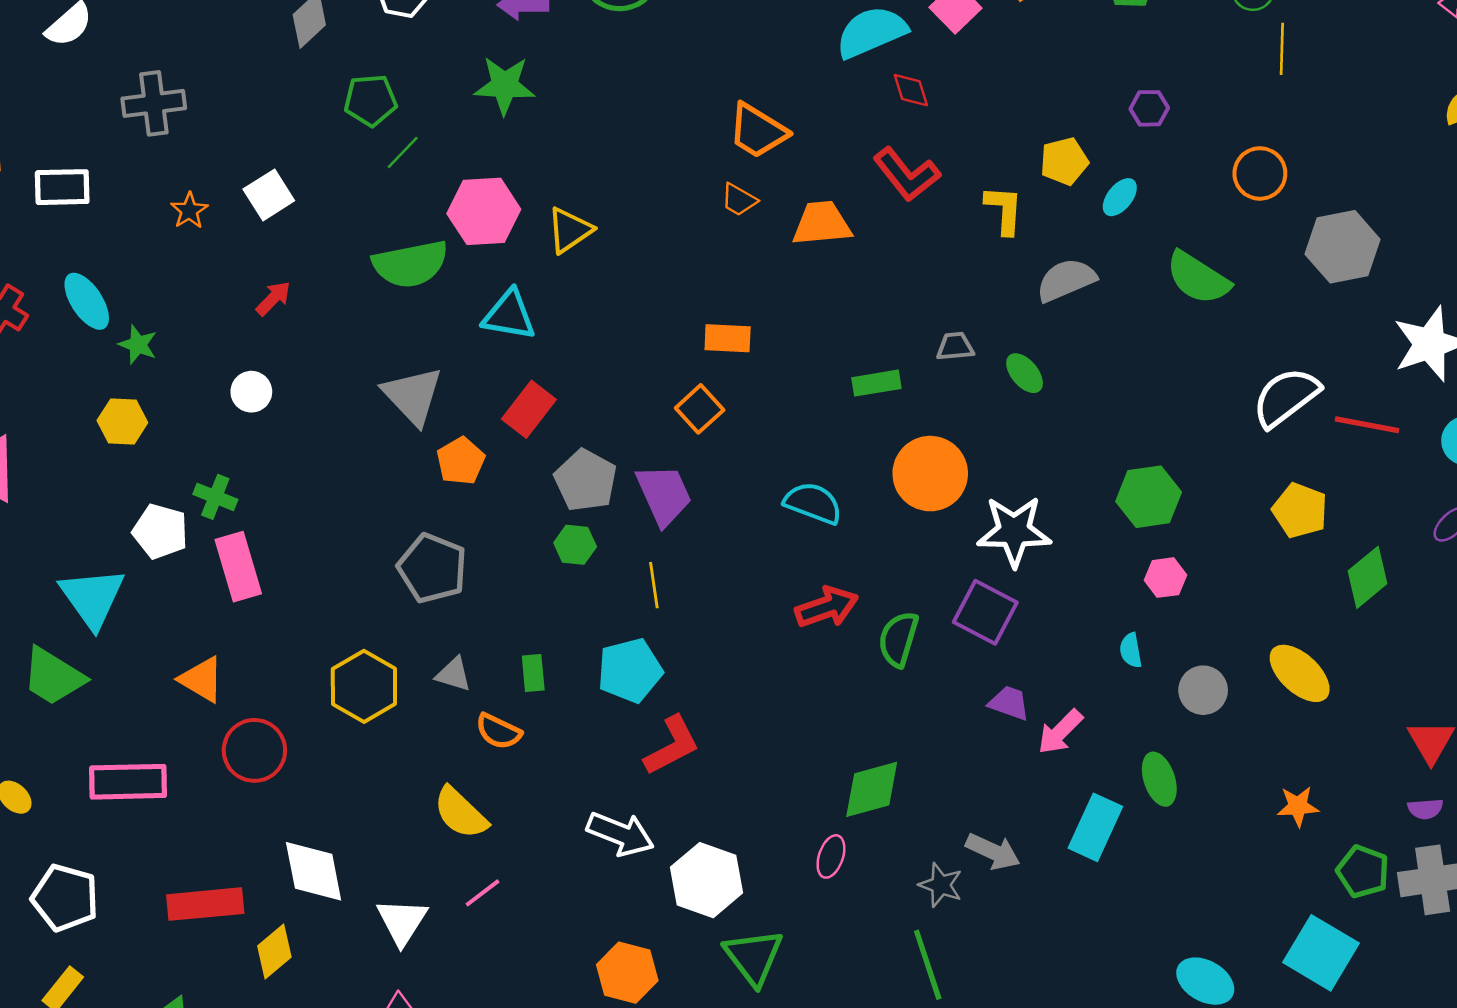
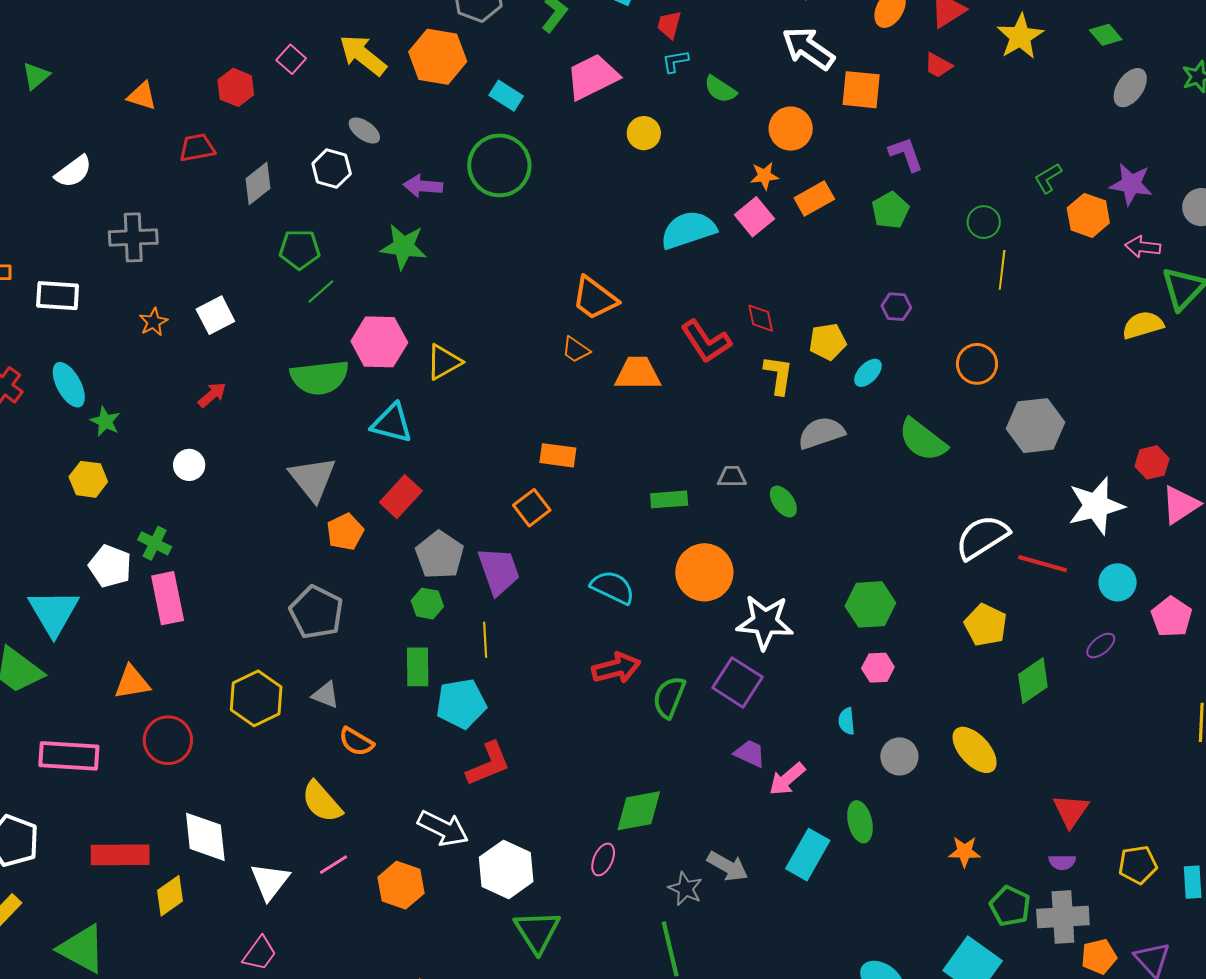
red diamond: (911, 90) -> (761, 318), moved
green rectangle: (533, 673) -> (418, 667), moved, size x1.4
orange triangle: (202, 680) -> (132, 682), turned -45
orange hexagon: (627, 973) -> (401, 885), moved

